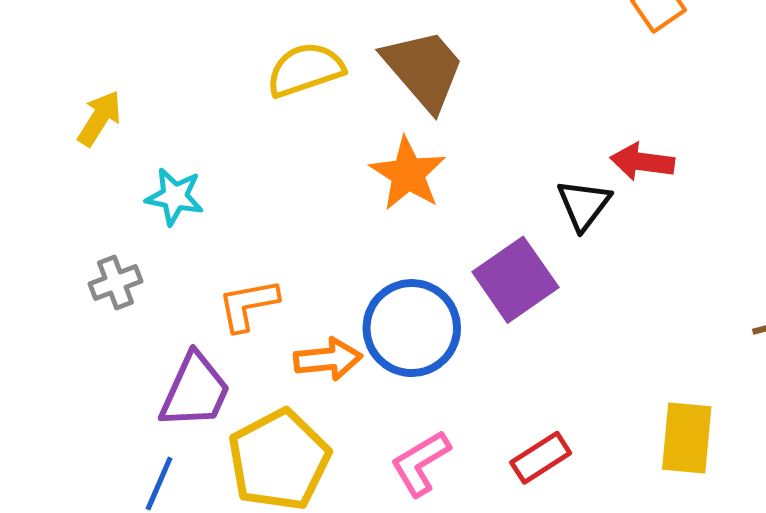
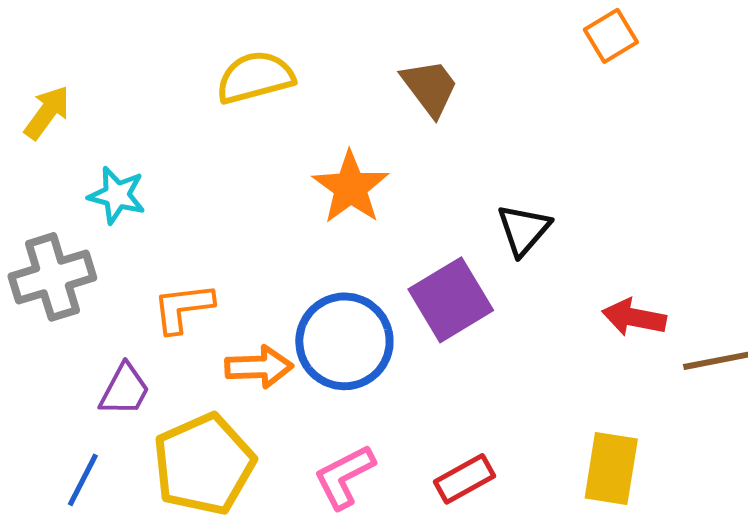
brown trapezoid: (424, 69) -> (430, 87), moved, size x0.7
red arrow: (642, 162) -> (634, 317), moved
gray cross: (115, 283) -> (52, 277), size x1.6
purple trapezoid: (195, 391) -> (125, 390), size x0.7

